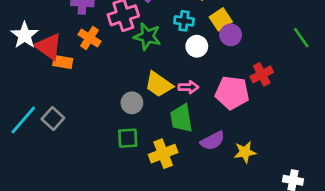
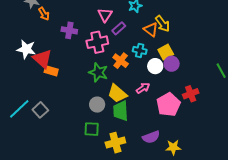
white star: (25, 35) -> (26, 49), turned -30
green star: (147, 36) -> (98, 72), moved
orange cross: (89, 38) -> (121, 61), moved
white circle: (197, 46) -> (155, 66), moved
pink arrow: (188, 87) -> (143, 88), moved, turned -40
pink pentagon: (232, 93) -> (168, 105), turned 30
green trapezoid: (181, 118) -> (121, 111), moved

